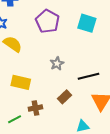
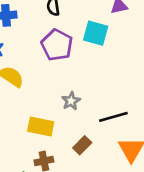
cyan square: (87, 23) -> (96, 33), moved
yellow rectangle: (21, 82) -> (41, 126), moved

